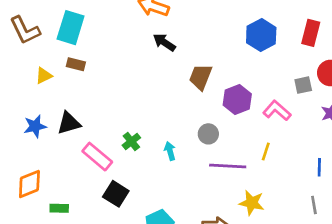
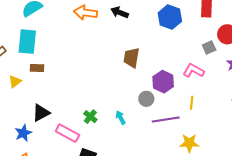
black arrow: (164, 42) -> (120, 12), moved
purple hexagon: (237, 99) -> (163, 82), moved
blue star: (35, 126) -> (23, 133), moved

